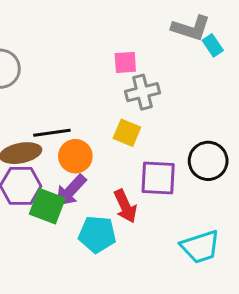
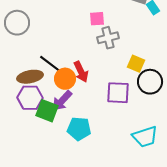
black line: (52, 133) -> (50, 64), turned 45
yellow square: (127, 133) -> (136, 64), moved
red arrow: (125, 206) -> (81, 72), moved

